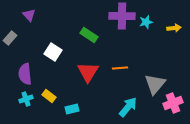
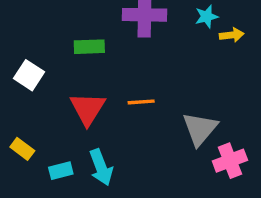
cyan star: (146, 22) -> (207, 17), moved
green rectangle: (89, 35) -> (89, 47), turned -36
cyan arrow: (128, 107) -> (101, 167), moved, turned 120

